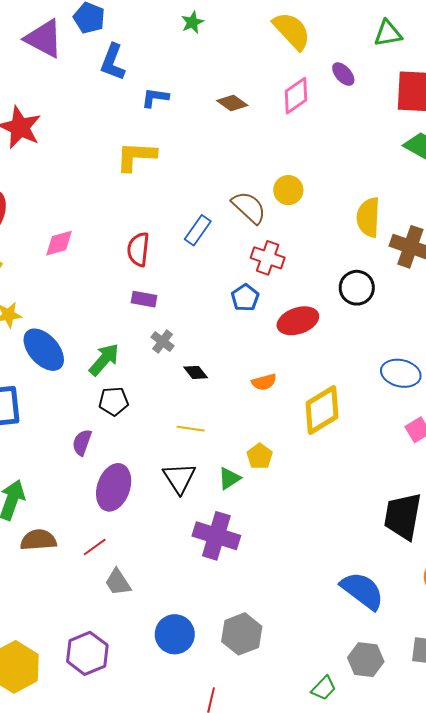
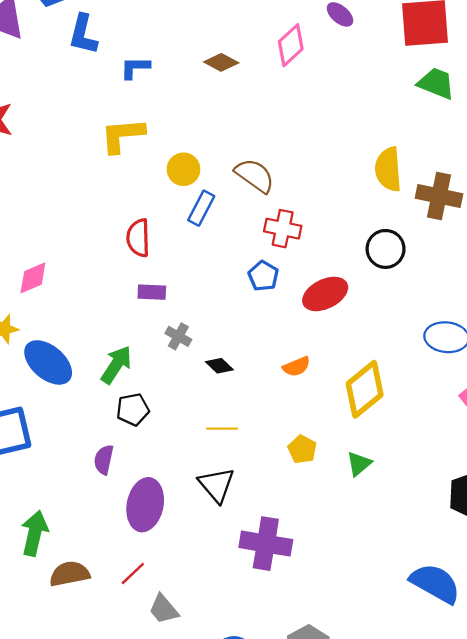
yellow circle: (288, 190) -> (183, 169), moved
pink diamond: (59, 243) -> (33, 278), moved
green triangle: (229, 478) -> (359, 464), moved

